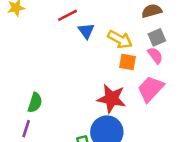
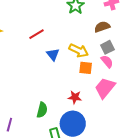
blue triangle: (86, 31) -> (53, 54), moved
red star: (111, 99) -> (75, 97), size x0.6
green semicircle: (35, 103) -> (42, 110), moved

